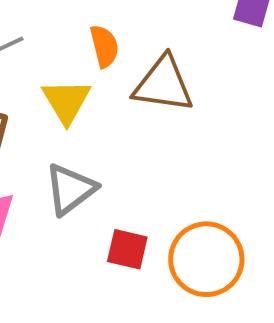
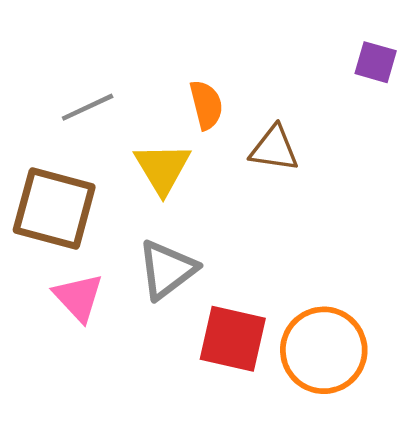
brown triangle: (163, 84) -> (274, 149), size x0.7
red square: (127, 249) -> (233, 339), size x1.4

